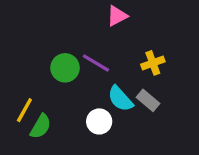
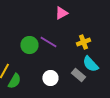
cyan semicircle: (120, 99) -> (90, 64), moved
gray rectangle: (148, 100) -> (78, 75), moved

